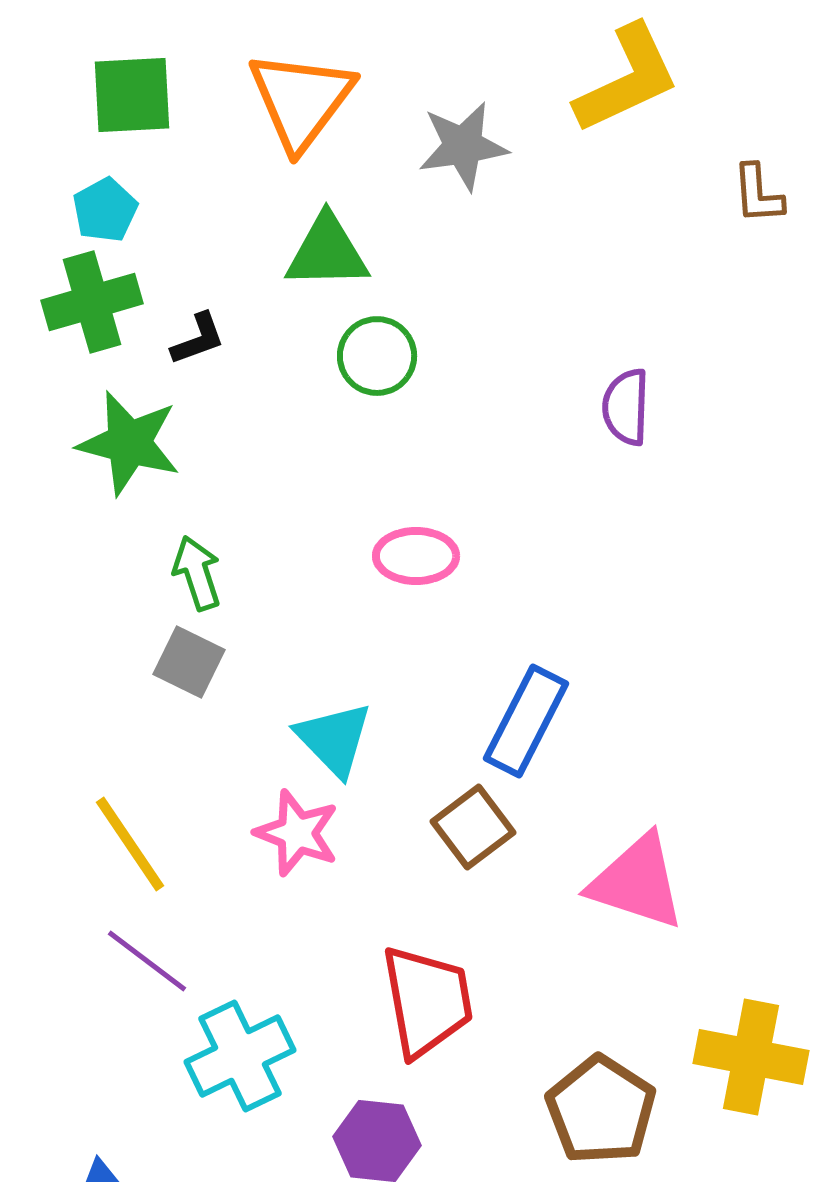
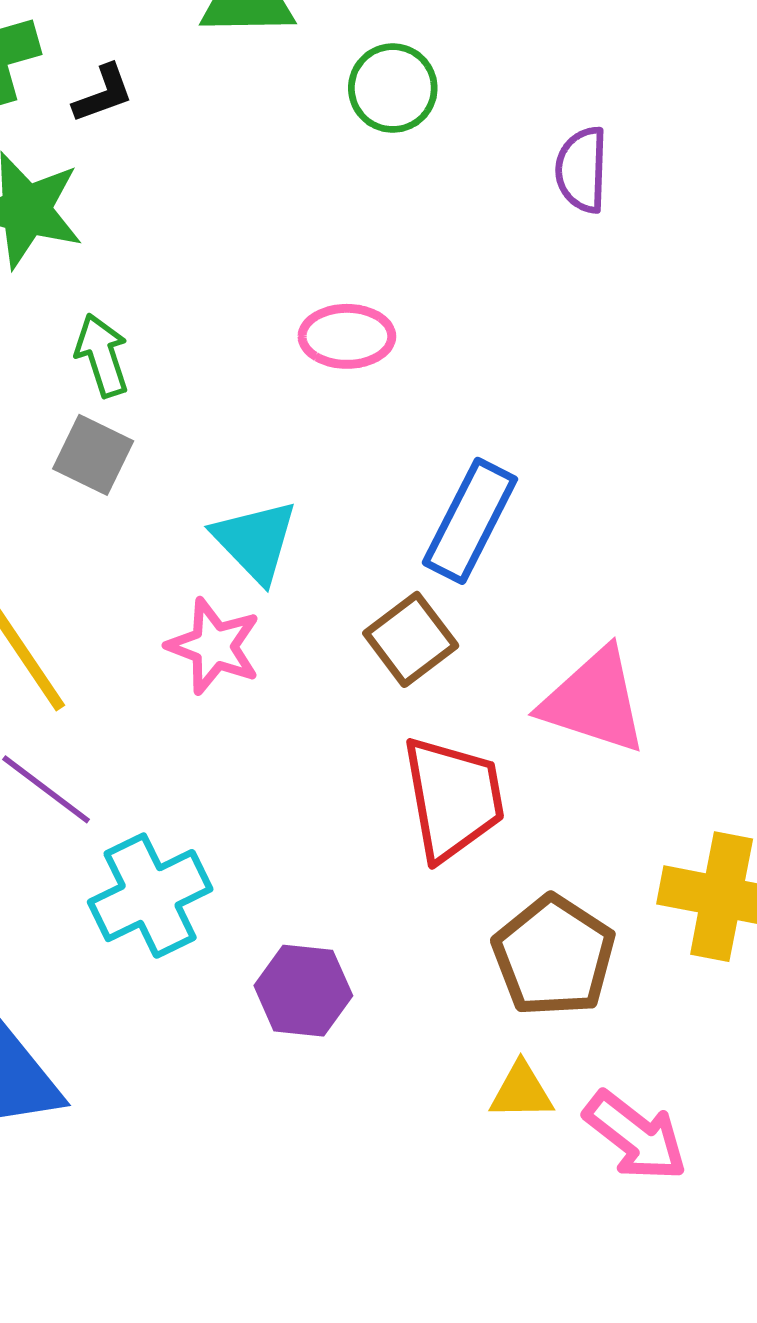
green circle: (377, 356) -> (393, 88), moved
red trapezoid: (427, 1001) -> (453, 798), moved

